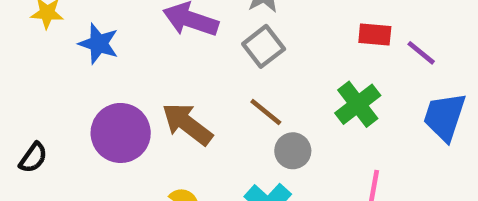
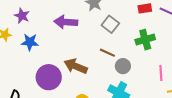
gray square: (264, 46) -> (110, 24), moved
green cross: (358, 104) -> (145, 40), turned 36

